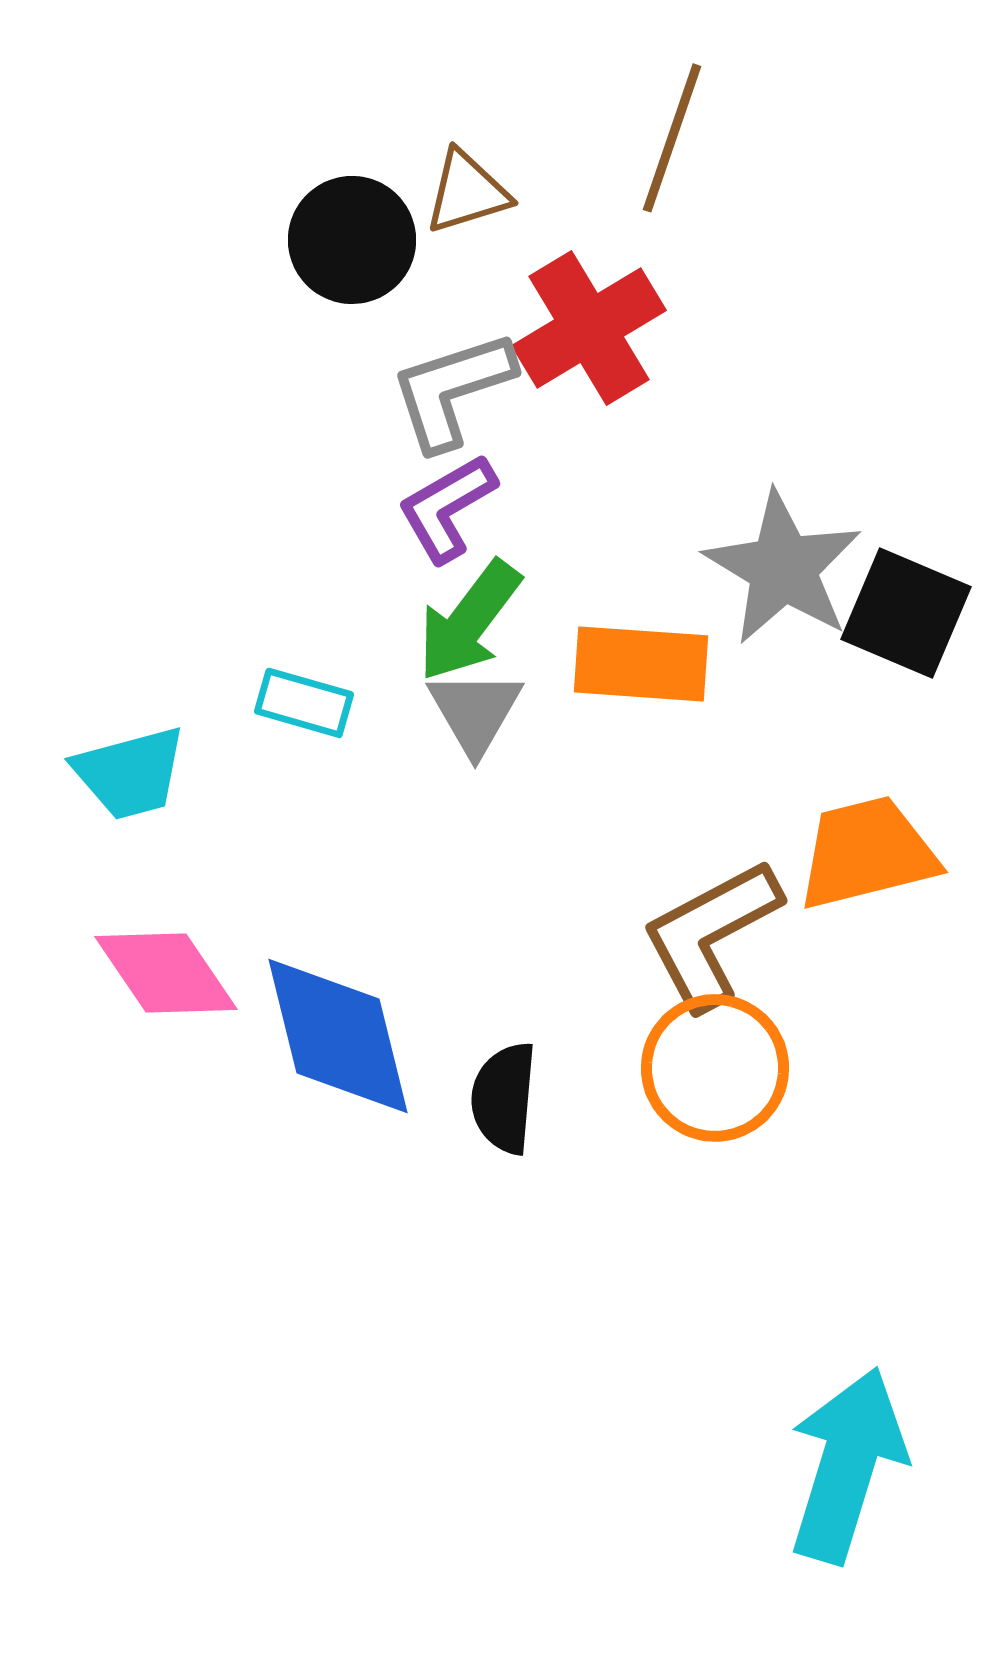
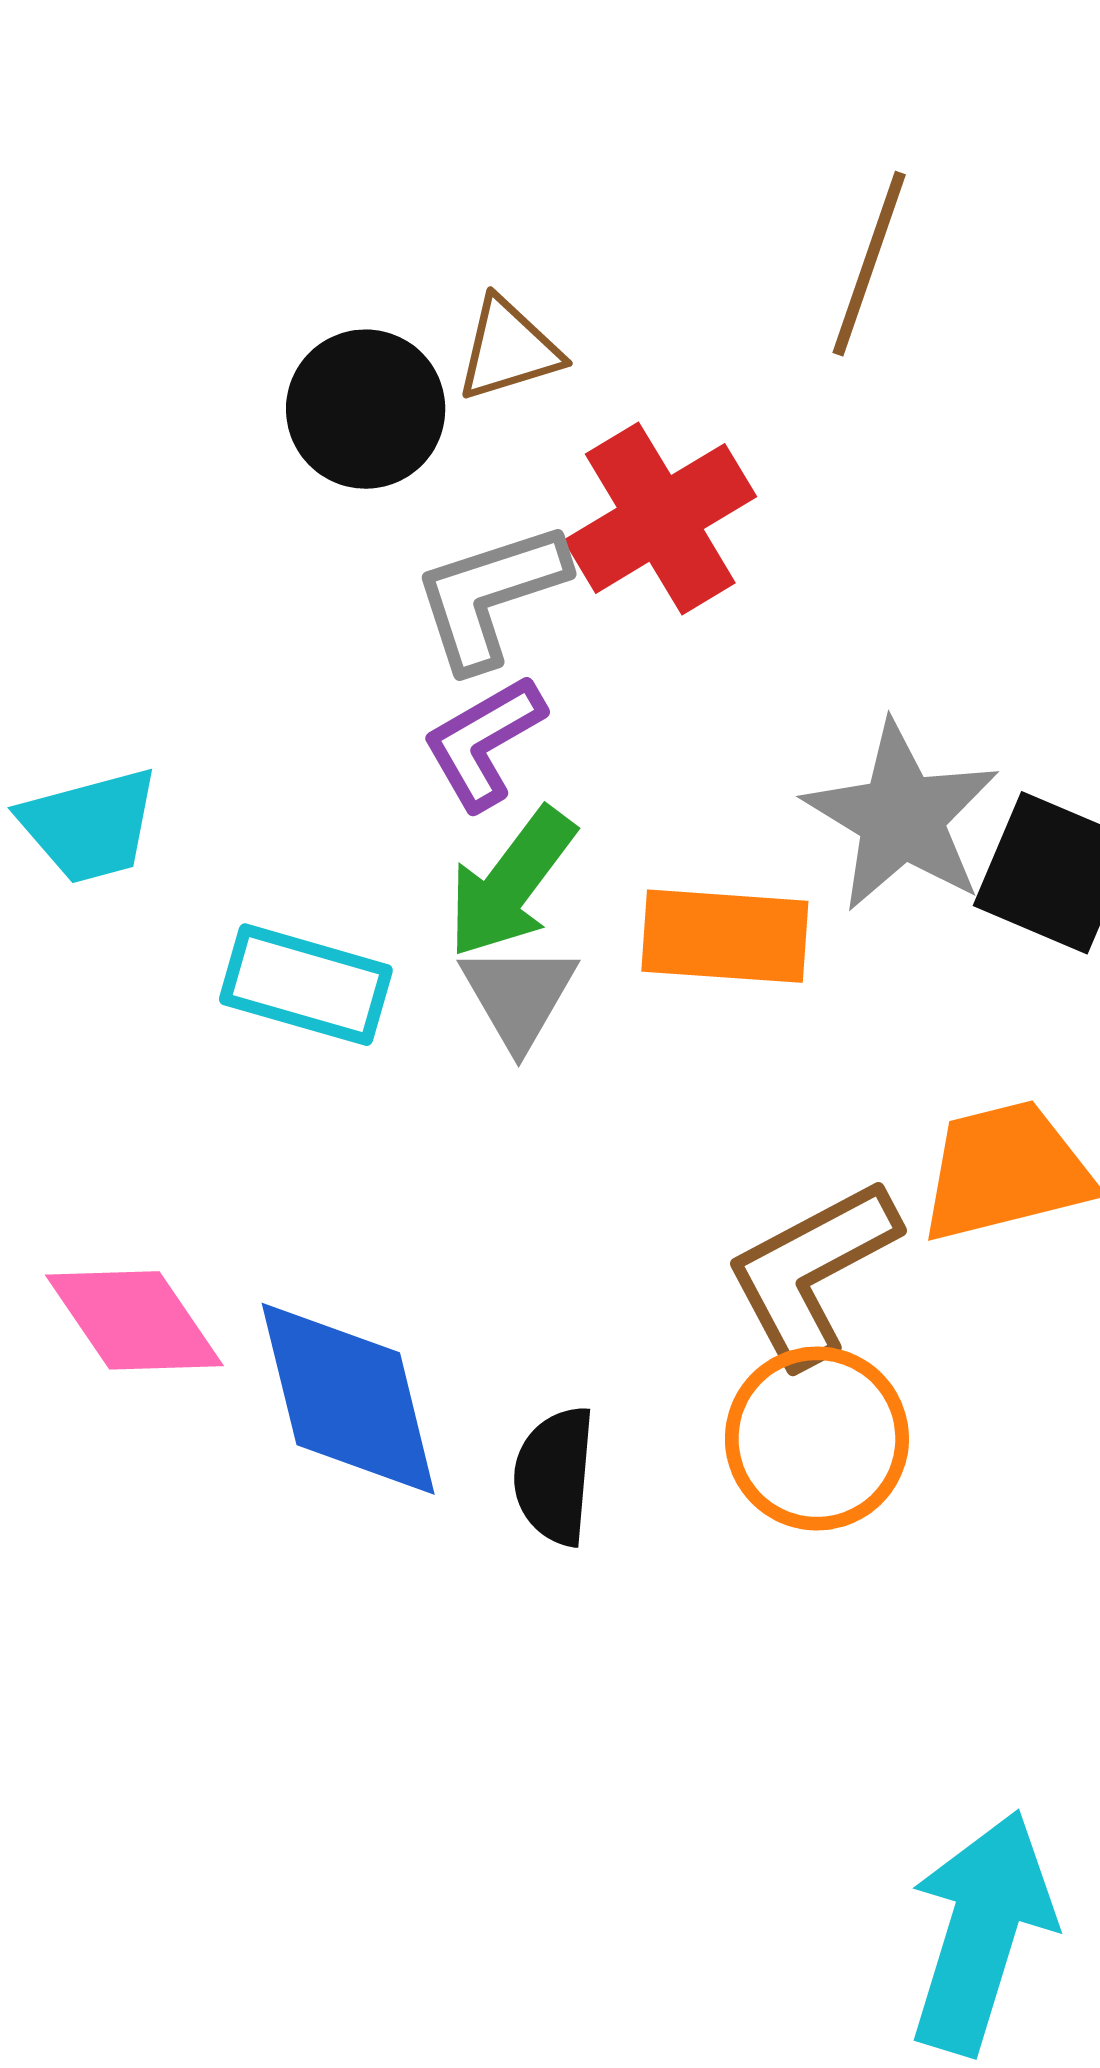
brown line: (672, 138) -> (869, 264), moved
cyan rectangle: (304, 703) -> (306, 985), size x1.4
cyan trapezoid: (130, 773) -> (90, 826), moved

